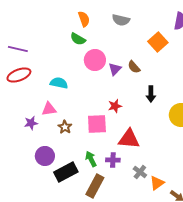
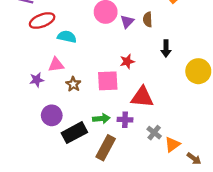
brown semicircle: (134, 67) -> (148, 19), turned 40
red ellipse: (19, 75) -> (42, 21), moved
green arrow: (91, 159) -> (101, 119), turned 112

